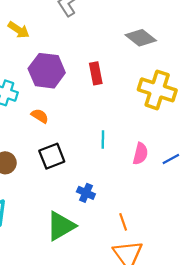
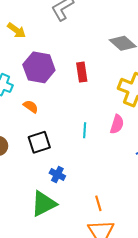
pink semicircle: (140, 154) -> (117, 124), moved
blue cross: (86, 193) -> (57, 175), moved

